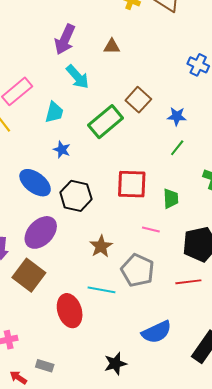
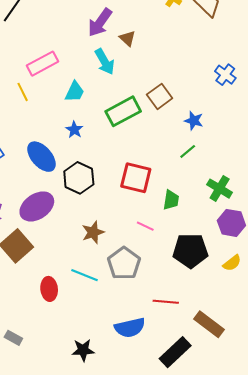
brown triangle: (112, 46) -> (127, 38), moved, turned 30
red line: (188, 282) -> (166, 302), moved
red ellipse: (70, 311) -> (49, 289), size x0.7

